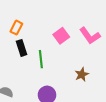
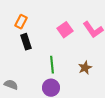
green line: (41, 59) -> (52, 65), moved

